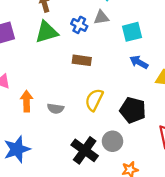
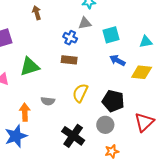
blue cross: (79, 25) -> (70, 38), moved
green triangle: (47, 32) -> (30, 67), moved
orange arrow: (27, 101) -> (25, 112), moved
gray circle: (113, 141) -> (105, 125), moved

